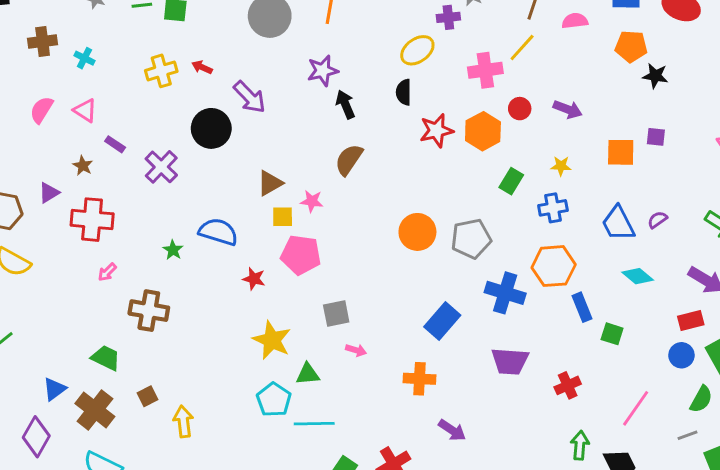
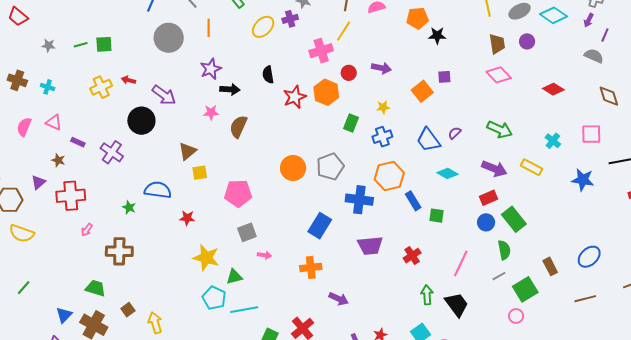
brown cross: (43, 41) -> (17, 80), turned 36
yellow ellipse: (417, 50) -> (263, 27), moved
black arrow: (345, 104) -> (230, 89), turned 126
orange square: (621, 152) -> (422, 91), turned -30
pink star: (312, 201) -> (211, 112), moved
pink pentagon: (301, 255) -> (238, 193), moved
green semicircle: (701, 399) -> (504, 250), turned -30

